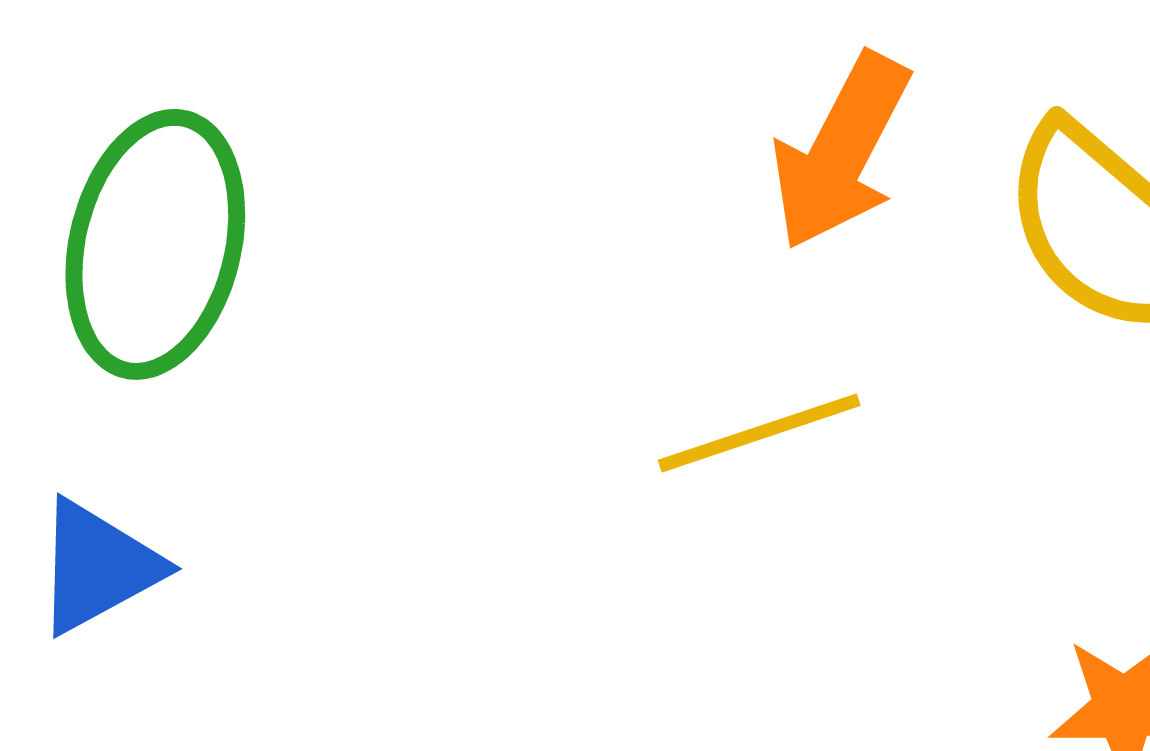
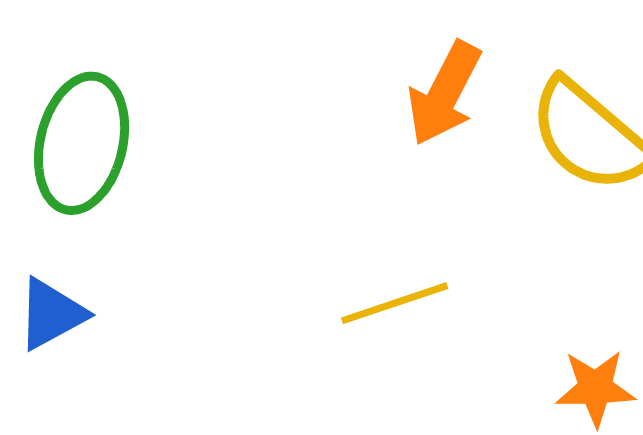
yellow line: (759, 433) -> (395, 303), moved

